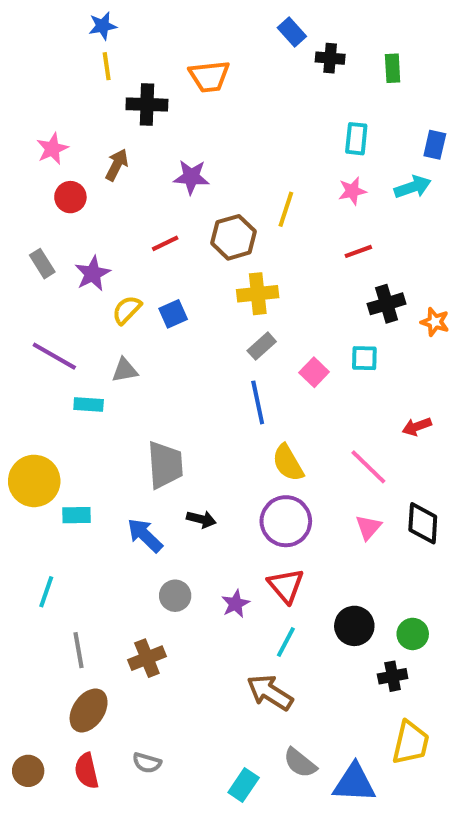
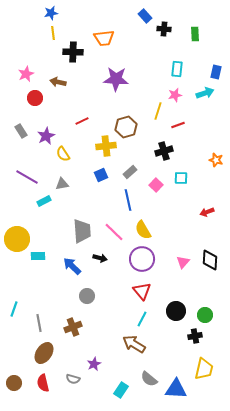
brown arrow: (117, 165) -> (58, 82), turned -105
purple star: (191, 177) -> (116, 79), moved, size x1.4
yellow line: (286, 209) -> (158, 111), moved
brown hexagon: (234, 237) -> (126, 127), moved
yellow cross: (258, 294) -> (106, 146), moved
black cross: (387, 304) -> (164, 151), moved
yellow semicircle: (127, 310) -> (63, 154), turned -77
blue square: (173, 314) -> (101, 175), moved
cyan rectangle: (89, 404) -> (44, 201), turned -32
pink line: (368, 467) -> (114, 232), moved
cyan line: (46, 592) -> (14, 309), moved
purple star: (236, 604) -> (94, 364), moved

